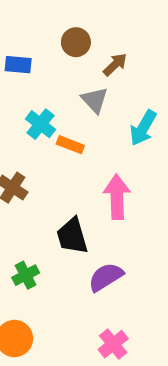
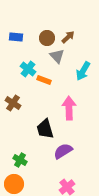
brown circle: (76, 42) -> (47, 38), moved
green cross: (26, 275) -> (20, 160), moved, turned -32

